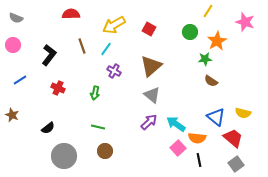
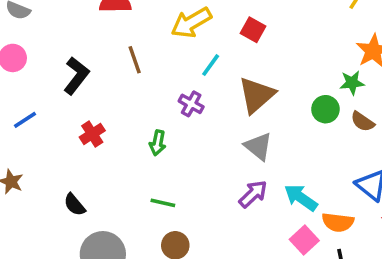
green circle: (190, 32) -> (325, 109), moved
cyan line: (106, 49) -> (211, 65), moved
red cross: (58, 88) -> (92, 134), turned 32
black semicircle: (48, 128) -> (75, 205), turned 88

